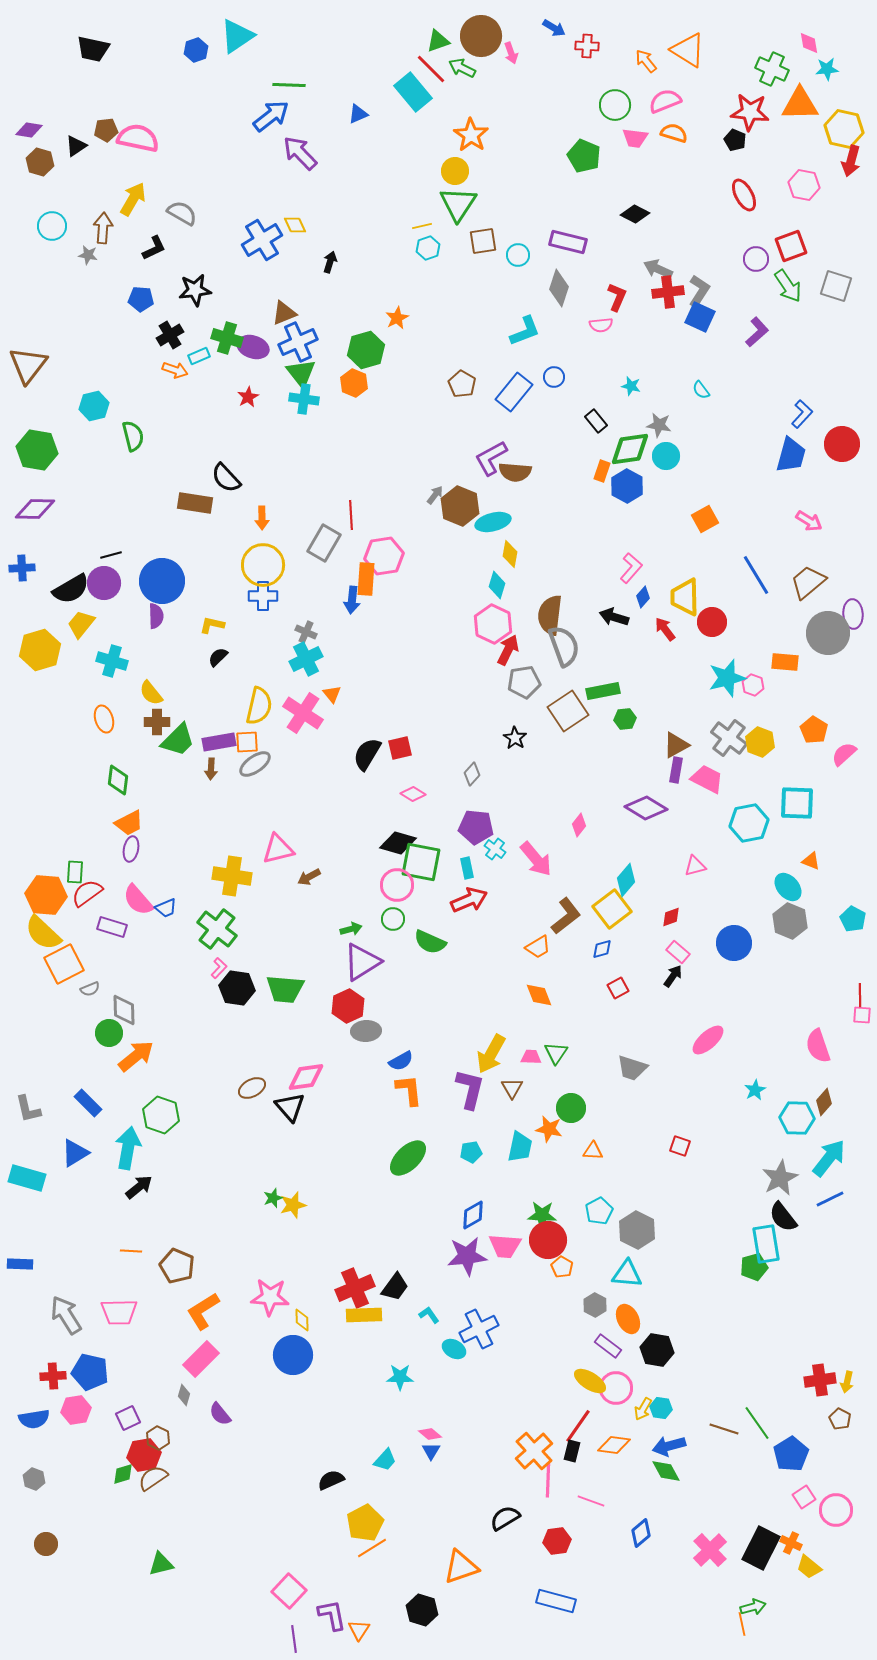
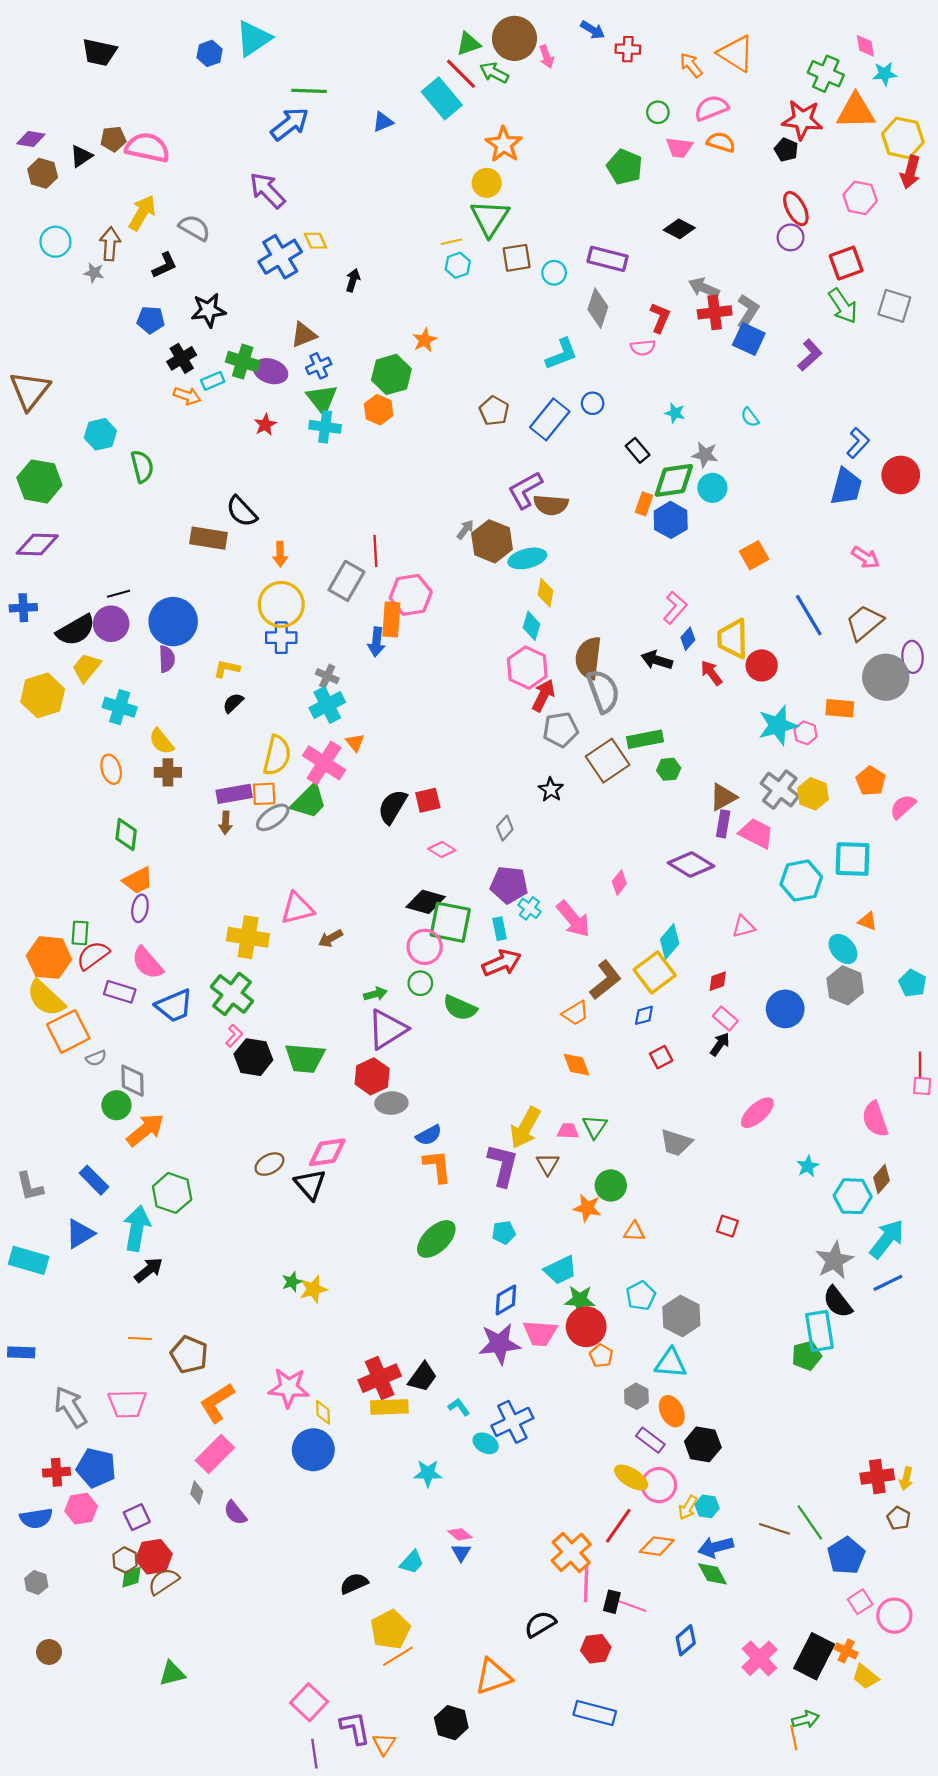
green circle: (615, 105) -> (658, 112), size x0.7
purple arrow: (300, 153) -> (267, 190), moved
purple circle: (756, 259) -> (791, 237), moved
blue cross: (298, 342) -> (319, 366), size x0.6
green trapezoid: (178, 740) -> (309, 801), moved
blue trapezoid: (166, 908) -> (174, 1006), moved, size x1.6
cyan trapezoid: (520, 1147) -> (560, 1270), moved, turned 52
brown hexagon: (158, 1438) -> (125, 1560), moved
black rectangle: (572, 1451) -> (612, 1602), moved

